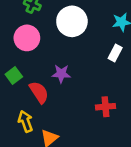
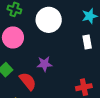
white rectangle: (115, 53) -> (87, 42), turned -32

